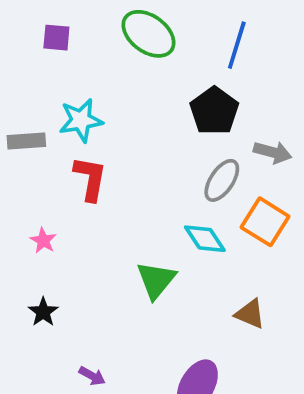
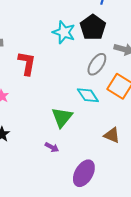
cyan star: (81, 120) -> (64, 32), moved, turned 30
purple arrow: (92, 376) -> (52, 147), moved

